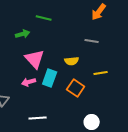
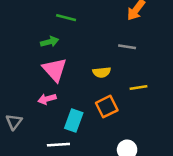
green arrow: (23, 34) -> (50, 42), moved
cyan rectangle: (50, 78) -> (74, 121), moved
orange square: (76, 88) -> (107, 107), turned 30

